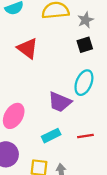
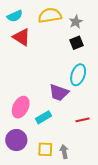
red triangle: (28, 48) -> (22, 37), moved
cyan rectangle: (51, 136) -> (44, 117), moved

